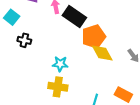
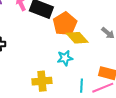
cyan star: (60, 64) -> (65, 58), moved

